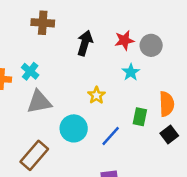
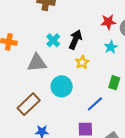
black arrow: (85, 43) -> (75, 40), moved
cyan cross: (30, 71) -> (53, 40), moved
blue line: (111, 136) -> (95, 104), moved

